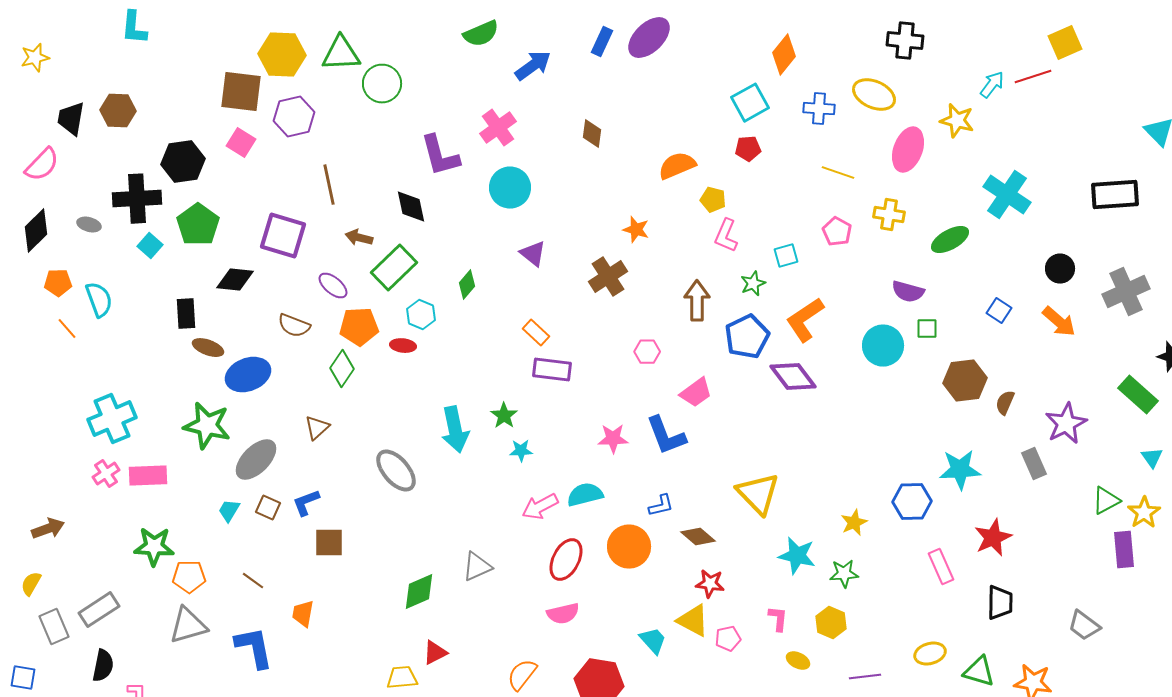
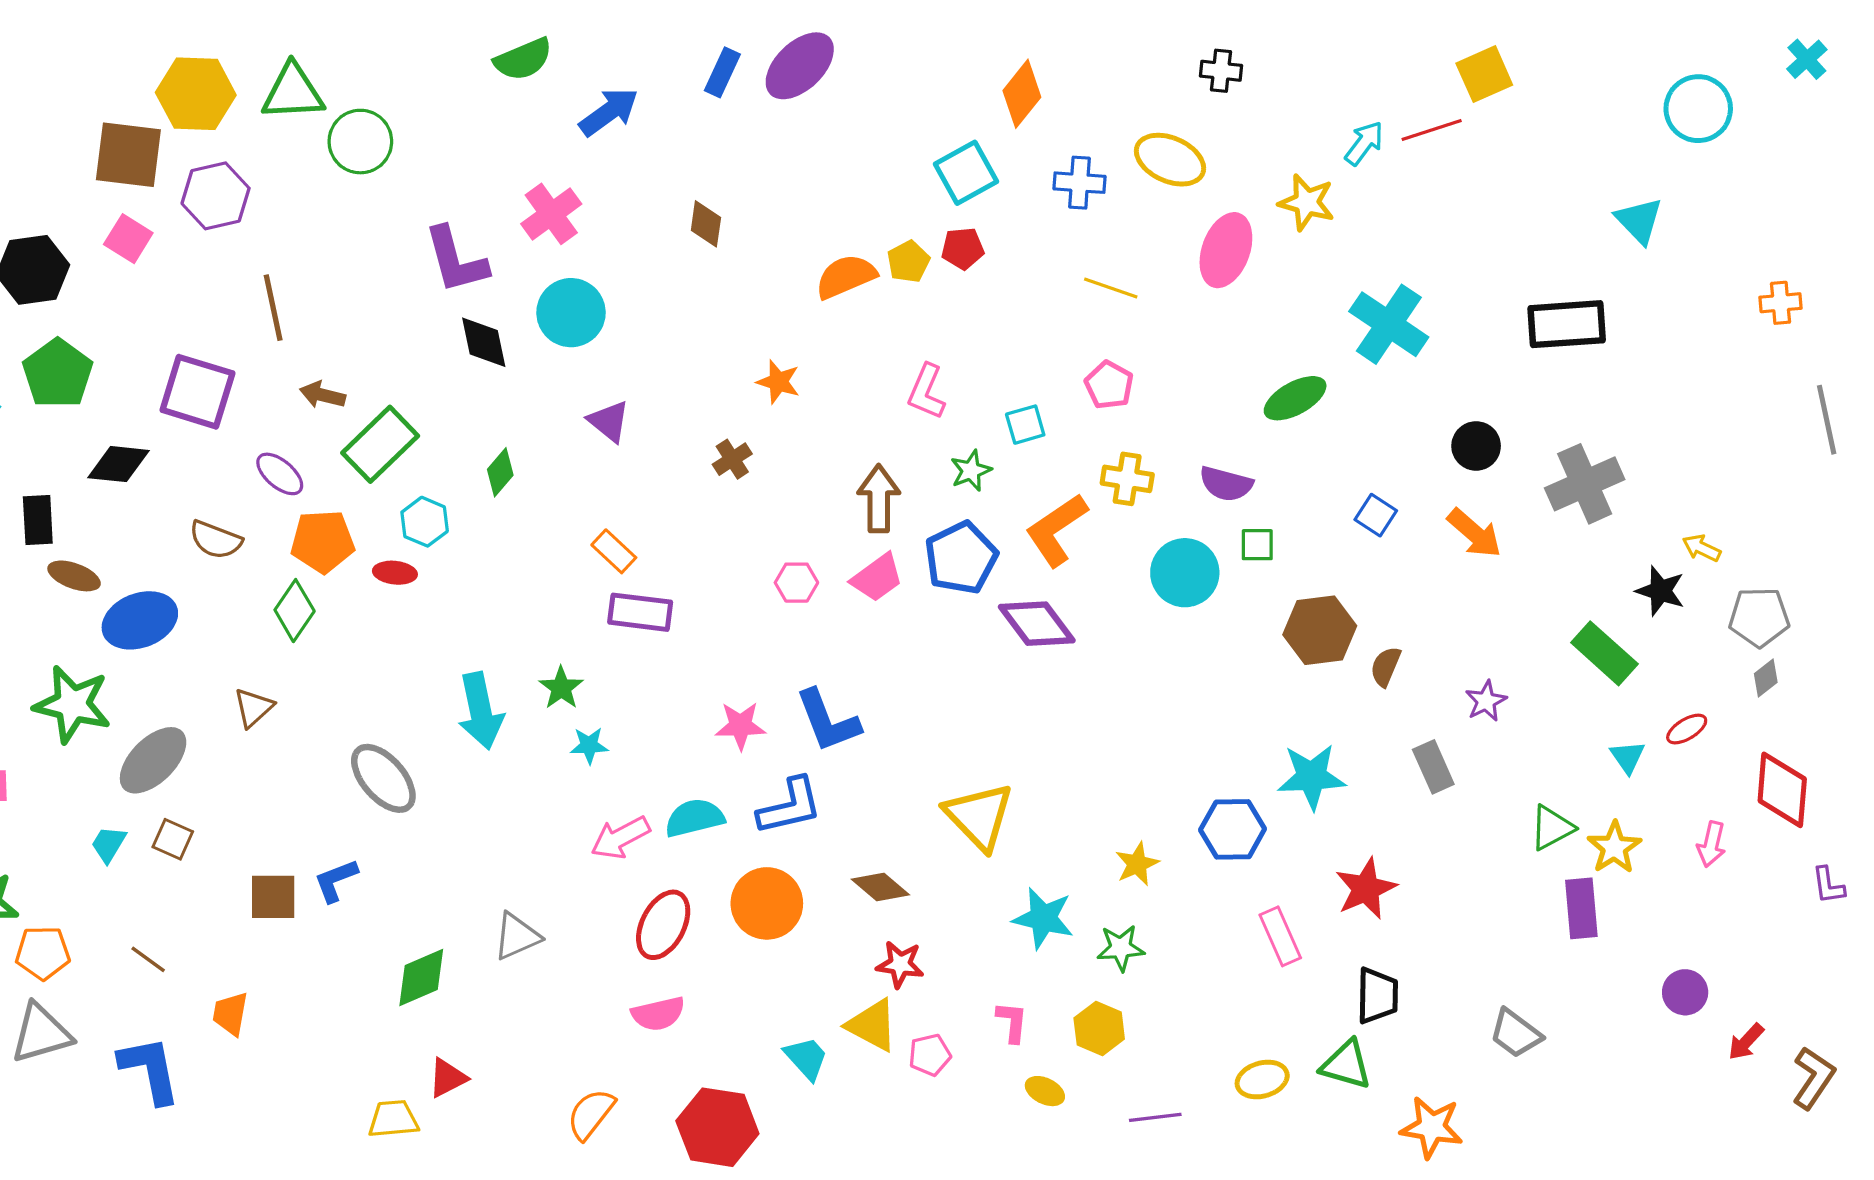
black cross: (905, 41) -> (1221, 71), size x0.7
yellow pentagon: (713, 200) -> (908, 262), moved, turned 30
black diamond: (411, 207) -> (484, 342), moved
yellow cross: (889, 215) -> (1127, 479), moved
brown cross: (608, 277) -> (732, 459), size x0.6
pink trapezoid: (696, 393) -> (877, 578), moved
purple star: (1066, 424) -> (1486, 701), size x0.6
blue L-shape: (306, 503) -> (336, 880), moved
blue L-shape: (661, 506) -> (790, 806), moved, size x1.6
green triangle: (979, 672) -> (1346, 1065), moved

